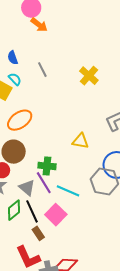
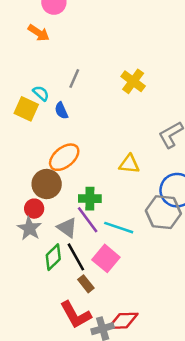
orange arrow: (39, 25) -> (39, 33), moved
blue semicircle: (13, 58) -> (61, 111), moved
gray line: (42, 70) -> (74, 79), turned 56
orange ellipse: (20, 120) -> (64, 157), moved

